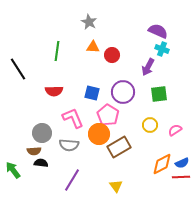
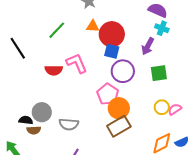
green line: (57, 51) -> (57, 30), turned 36
red circle: (112, 55) -> (112, 34), size x1.6
blue square: (92, 93) -> (112, 51), moved
pink L-shape: (73, 118) -> (77, 63), moved
yellow circle: (150, 125) -> (162, 107), moved
orange circle: (99, 134) -> (119, 108), moved
black semicircle: (41, 163) -> (26, 120), moved

